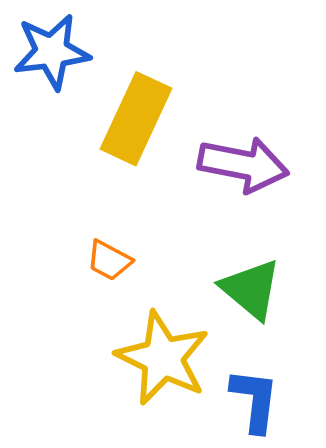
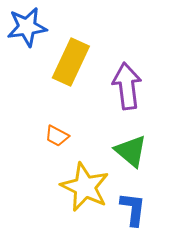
purple arrow: (243, 165) -> (127, 86), turned -108

